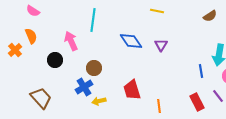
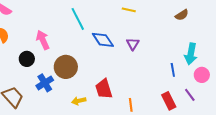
cyan line: (93, 20) -> (78, 19), moved, turned -35
brown circle: (94, 68) -> (66, 67), size x1.5
blue cross: (84, 87) -> (45, 83), moved
yellow arrow: (99, 101) -> (79, 101), moved

